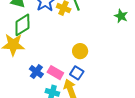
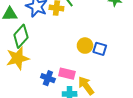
blue square: (77, 73) -> (100, 49), moved

